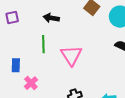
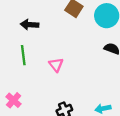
pink triangle: (71, 55) -> (56, 65), size x0.6

